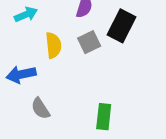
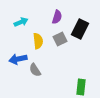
gray semicircle: (40, 108) -> (35, 70), moved
green rectangle: (104, 117) -> (81, 87), moved

